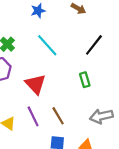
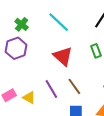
red triangle: (36, 84) -> (63, 56), moved

